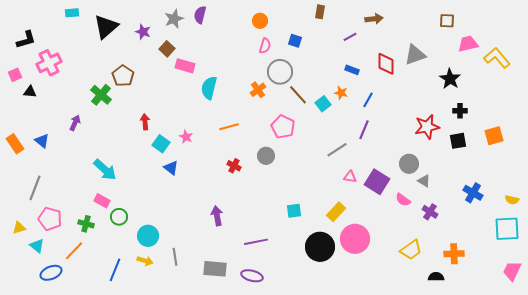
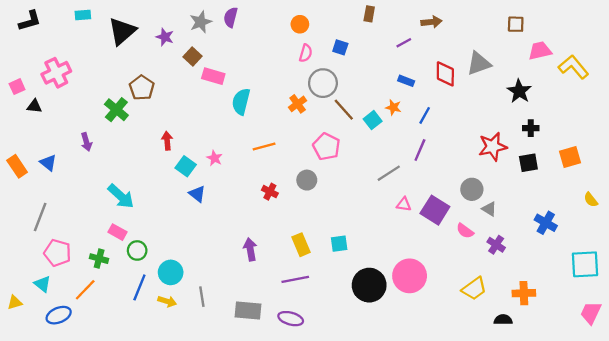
black L-shape: (26, 40) -> (30, 21), moved
purple arrow: (75, 123) -> (86, 142), turned 140
yellow semicircle: (512, 200) -> (591, 200), moved, turned 40
yellow rectangle: (336, 212) -> (301, 245), moved, turned -66
yellow triangle: (19, 228) -> (15, 302), moved
blue line: (115, 270) -> (139, 287), moved

